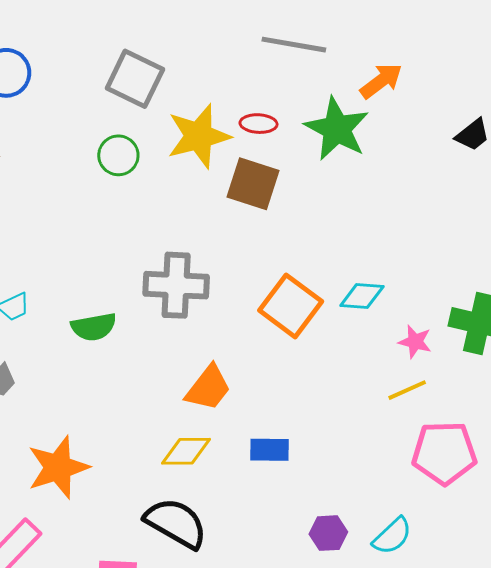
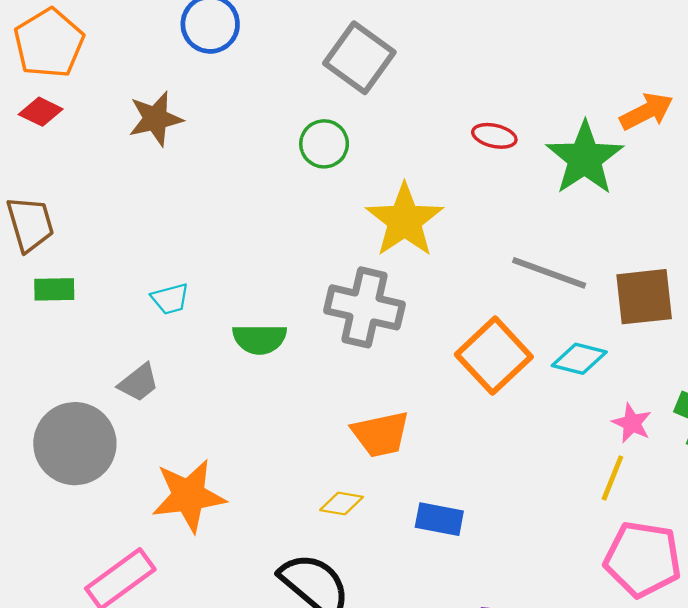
gray line: (294, 45) -> (549, 273), moved
yellow star: (199, 136) -> (405, 220), moved, turned -30
brown square: (253, 184) -> (644, 297), moved, turned -34
orange trapezoid: (208, 388) -> (381, 434), turned 30
yellow line: (407, 390) -> (612, 478), turned -54
yellow diamond: (186, 451) -> (341, 503), size x0.7

